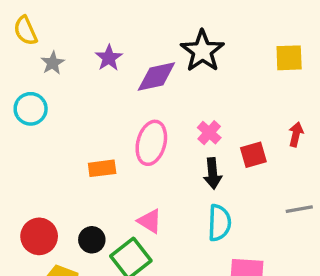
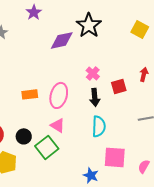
purple star: (109, 58) -> (34, 12), moved
yellow square: (289, 58) -> (140, 29), turned 30
pink ellipse: (151, 143) -> (59, 95), moved

